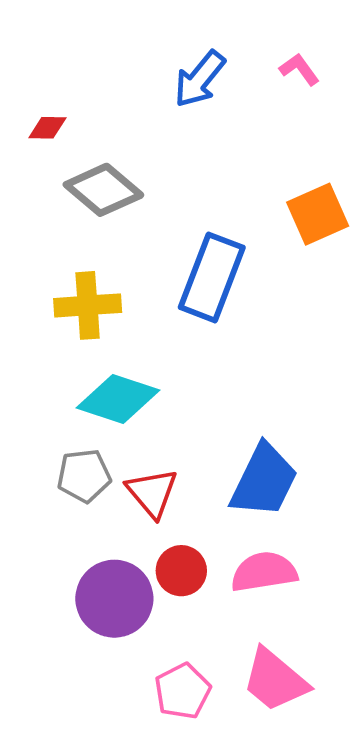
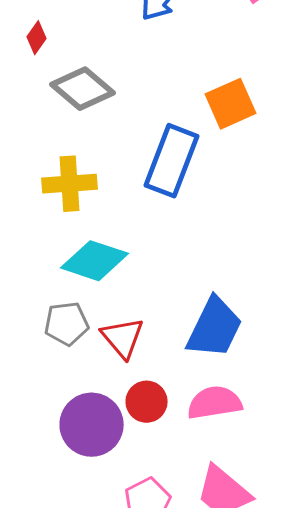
red diamond: (47, 128) -> (36, 38), turned -56
orange square: (318, 214) -> (230, 104), moved

